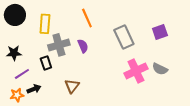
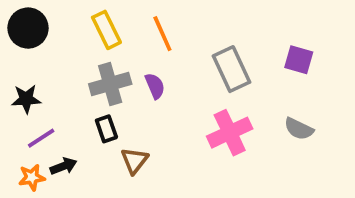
yellow rectangle: (45, 24) -> (106, 30), moved, turned -30
purple square: (160, 32) -> (299, 60), turned 35
black rectangle: (46, 63) -> (106, 129), moved
pink cross: (136, 71) -> (230, 133), moved

